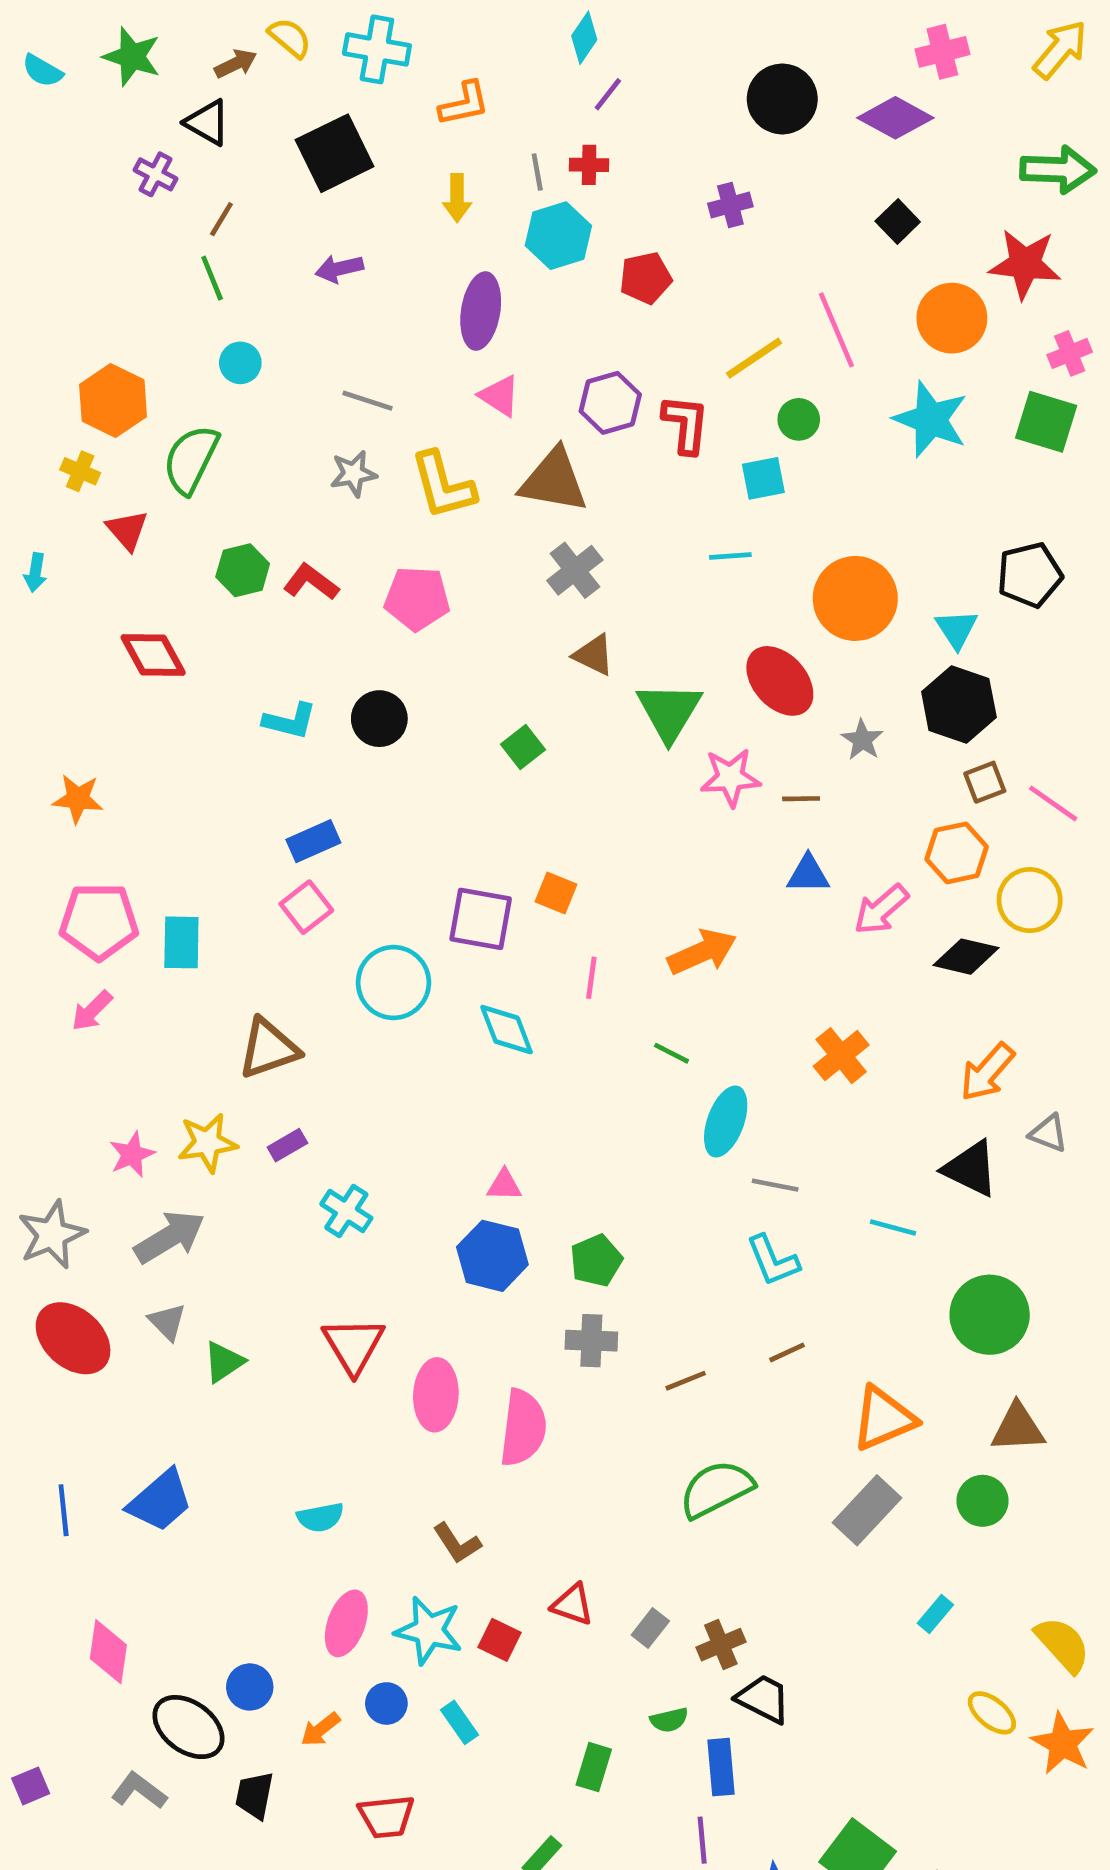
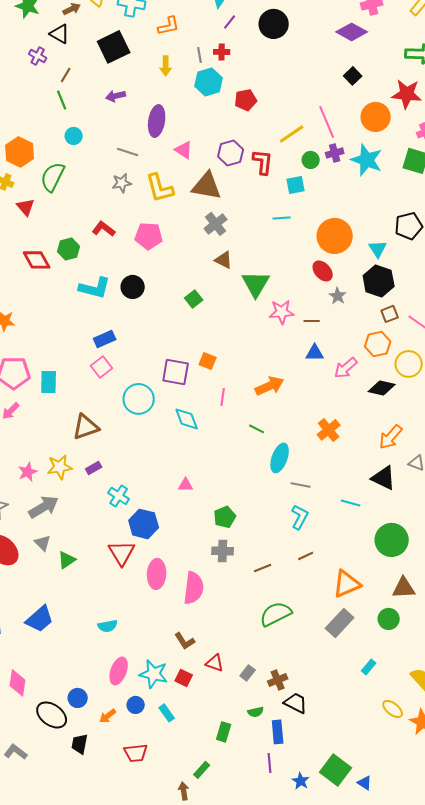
black circle: (782, 99) -> (274, 24), moved
purple cross: (730, 205) -> (335, 153), moved
purple ellipse: (481, 311) -> (157, 121), moved
green hexagon: (243, 570) -> (69, 249), moved
red ellipse: (780, 681) -> (323, 271), moved, size x0.7
cyan L-shape: (290, 721) -> (95, 288), size x1.4
blue hexagon: (492, 1256) -> (144, 524), moved
cyan L-shape: (773, 1261) -> (300, 517), turned -130
brown L-shape: (457, 1543) -> (185, 641), moved
gray L-shape: (139, 1791) -> (16, 752), moved

